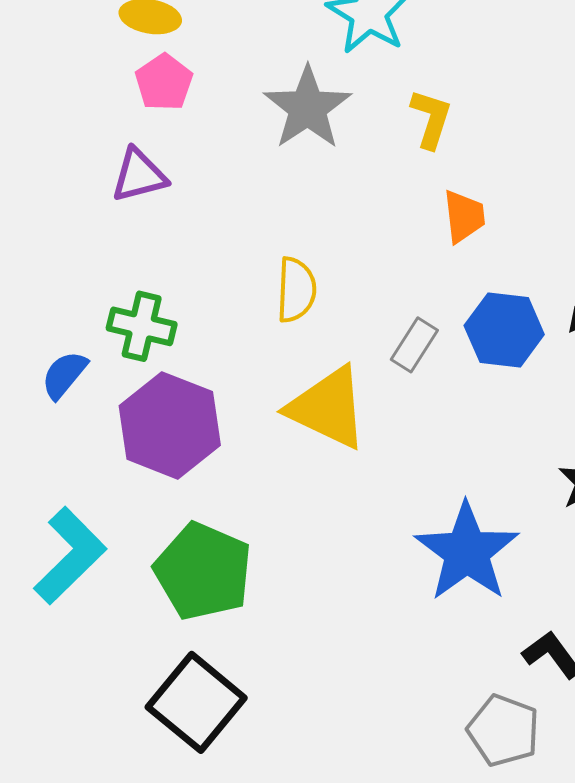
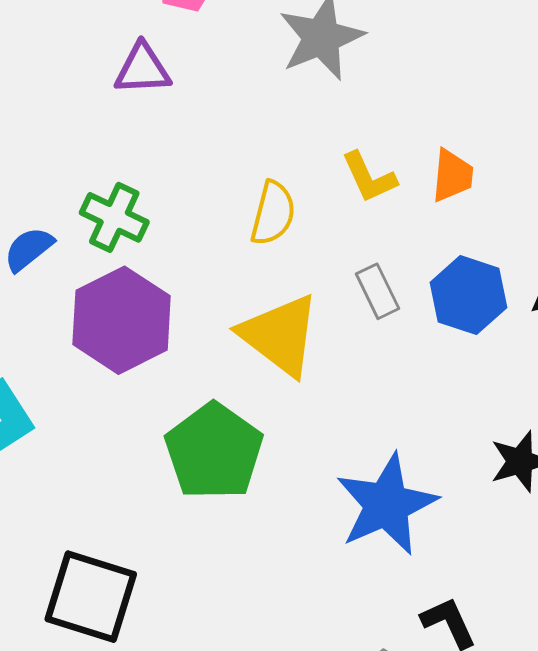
yellow L-shape: (431, 119) -> (369, 177), moved, turned 126
gray rectangle: (414, 345) -> (377, 291), turned -70
green pentagon: (203, 571) -> (214, 451), moved
black square: (196, 702) -> (91, 597), turned -34

